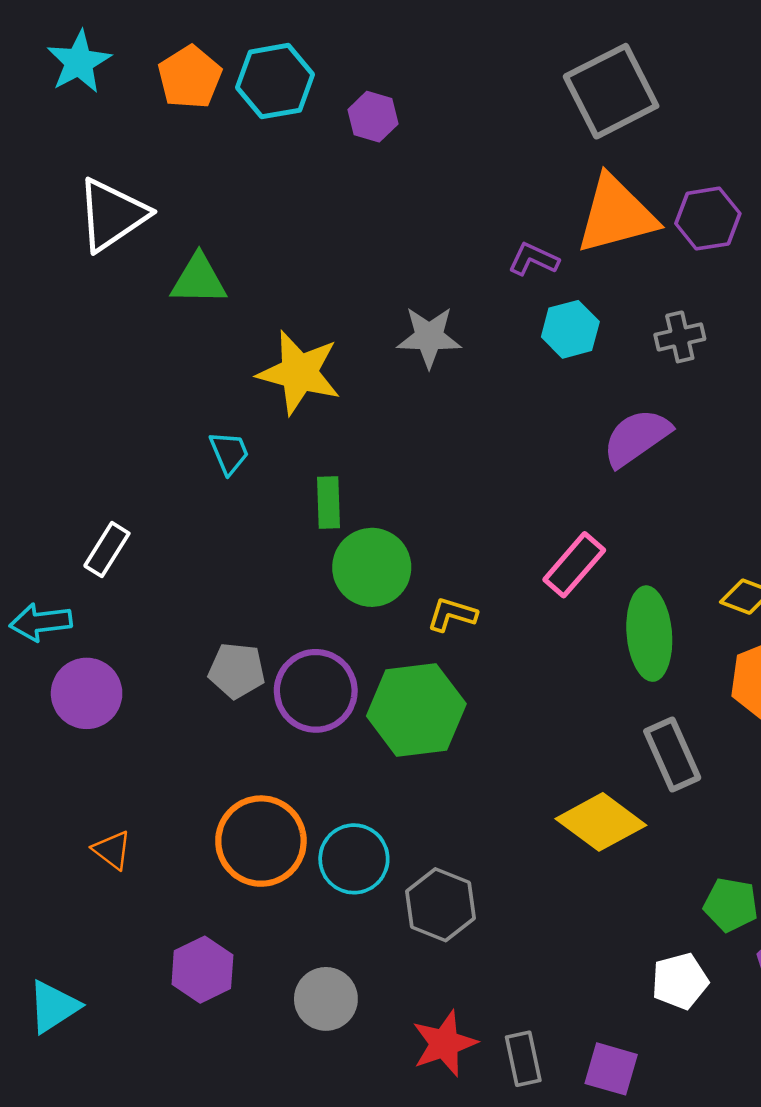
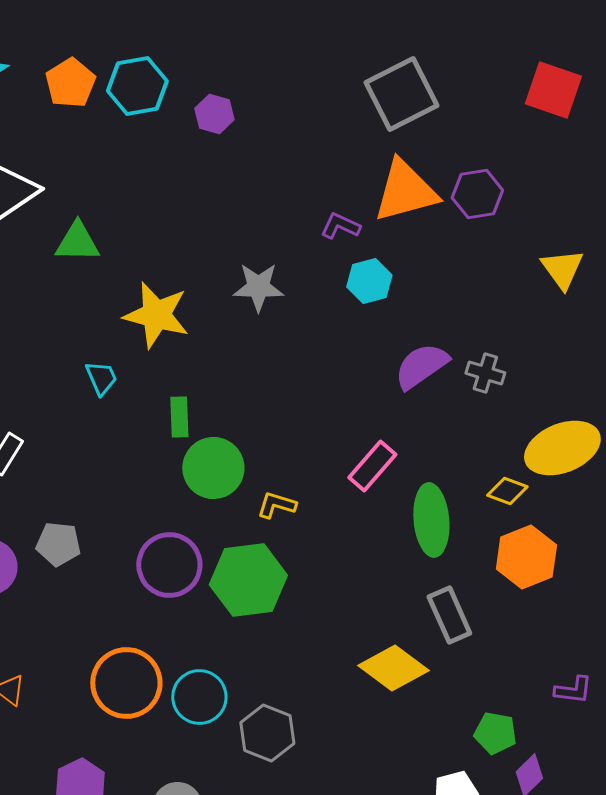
gray cross: (680, 337) -> (485, 373), moved, turned 30
gray pentagon: (237, 670) -> (58, 544), moved

